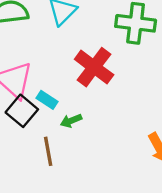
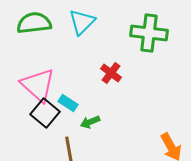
red cross: (94, 67) -> (111, 73), size x0.6

